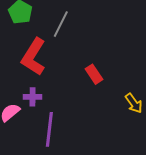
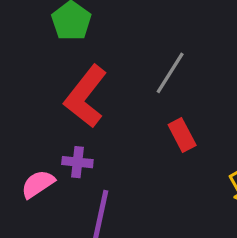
gray line: (61, 24) -> (170, 73), moved

